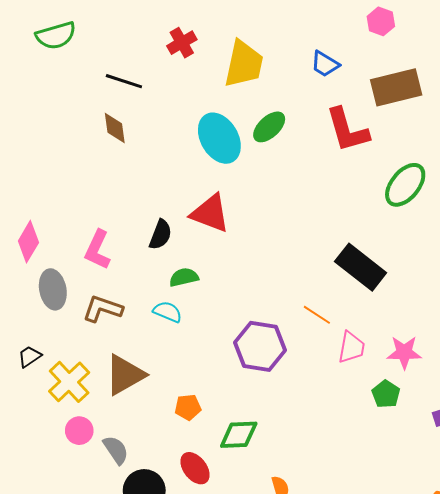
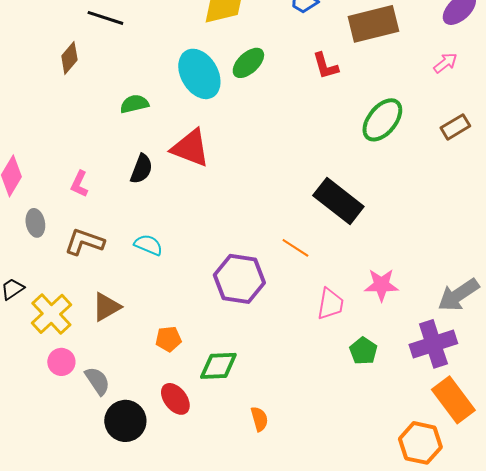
brown diamond: (115, 128) -> (69, 58), moved, turned 48
red L-shape: (347, 130) -> (325, 66), size x0.6
pink L-shape: (97, 250) -> (79, 184), size x0.7
green semicircle: (184, 277) -> (134, 104), moved
gray ellipse: (53, 289) -> (35, 223), size x0.7
pink trapezoid: (351, 347) -> (330, 304), moved
brown triangle: (125, 375) -> (106, 307), size x0.7
green pentagon: (386, 394) -> (363, 351), moved

